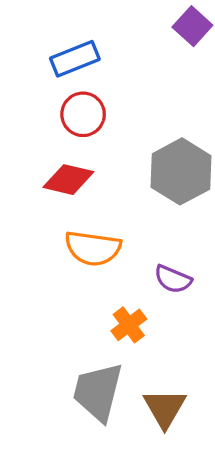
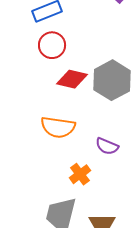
red diamond: (68, 180) -> (72, 79), moved

